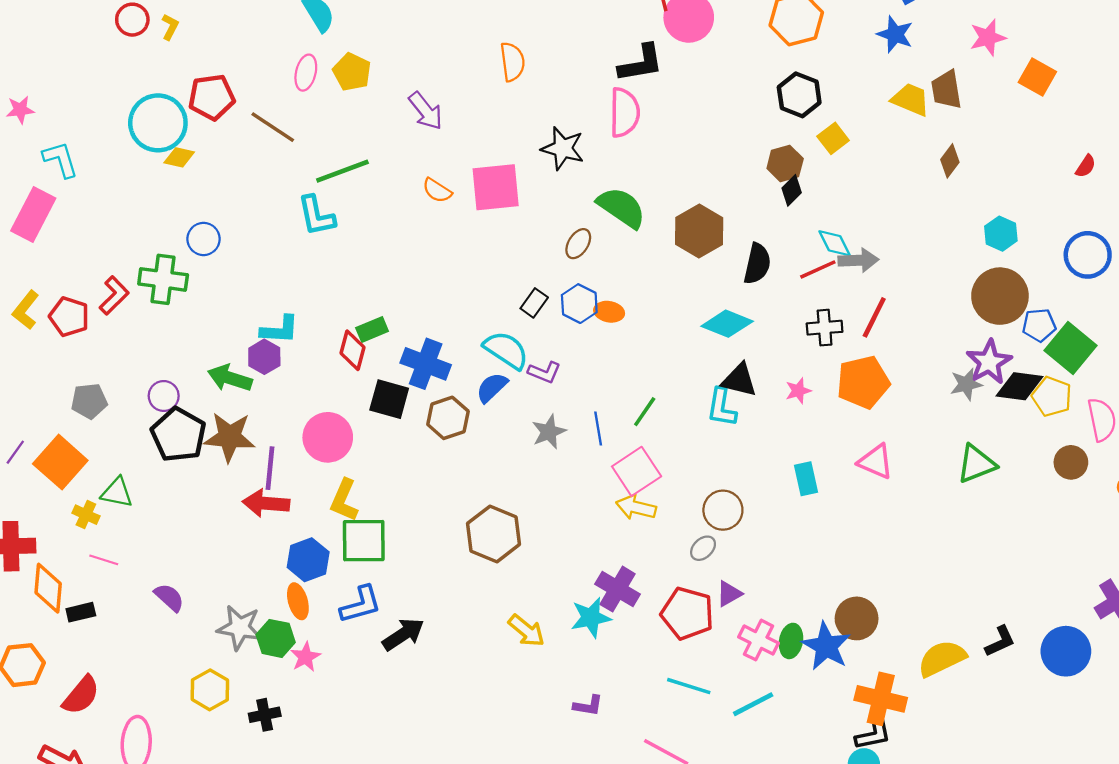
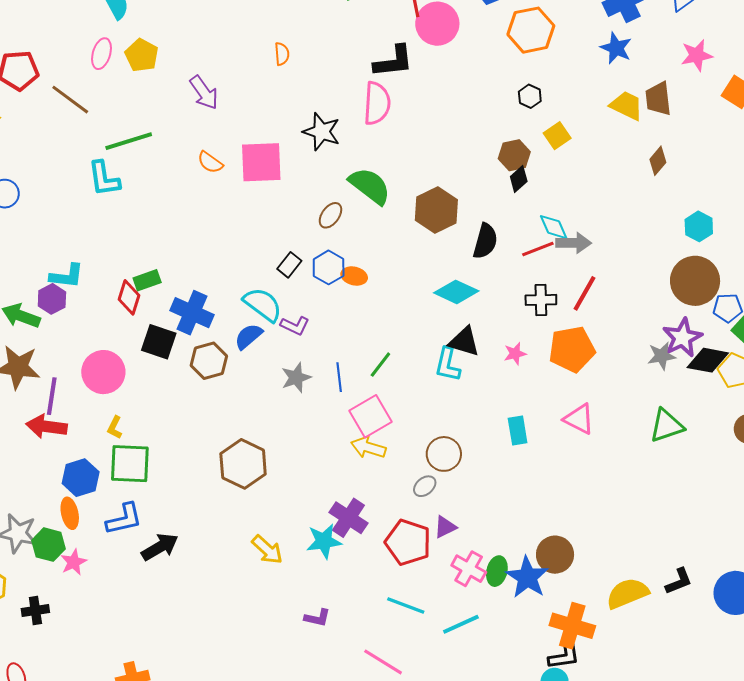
orange semicircle: (512, 62) -> (282, 54), size x0.7
black hexagon: (799, 95) -> (530, 96), size x0.6
yellow L-shape: (344, 500) -> (115, 427), size x0.6

